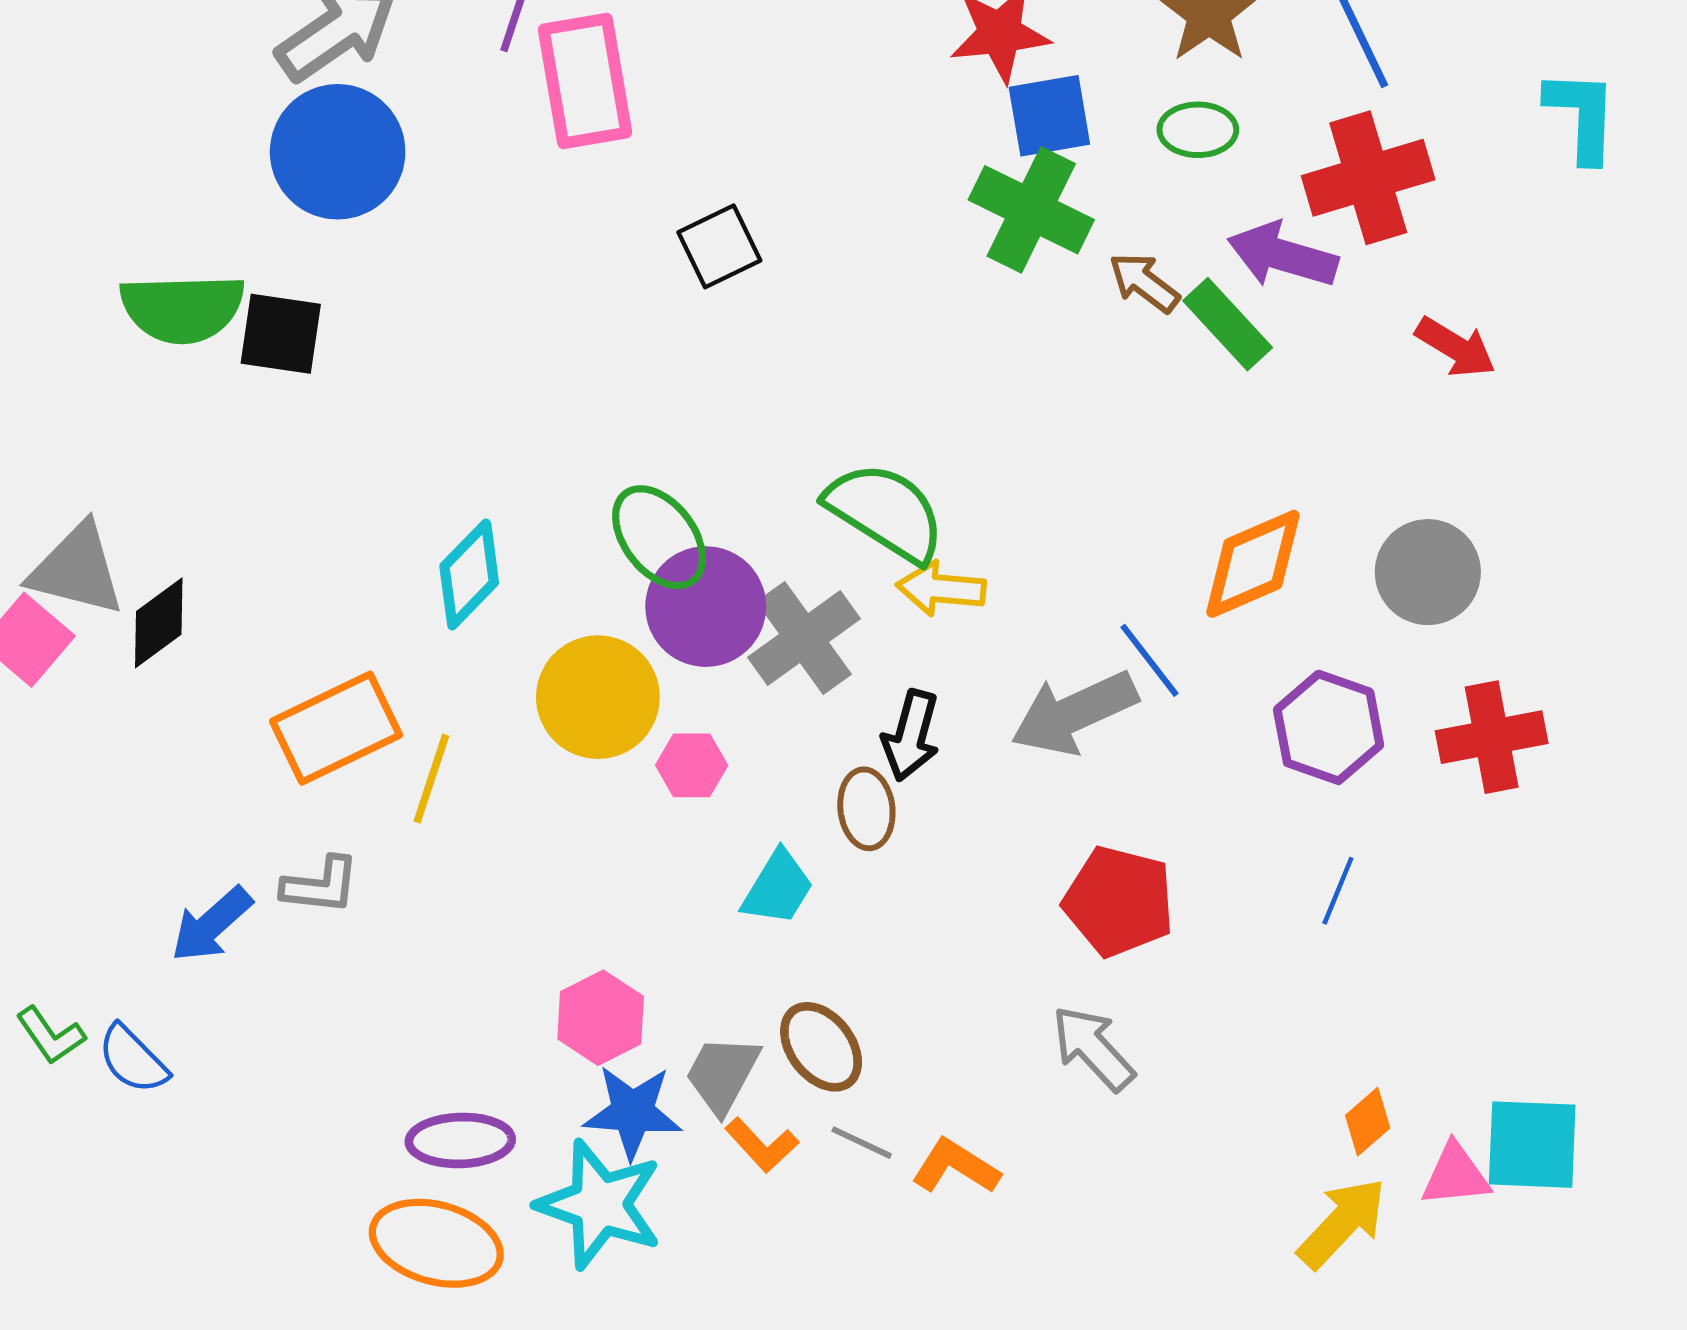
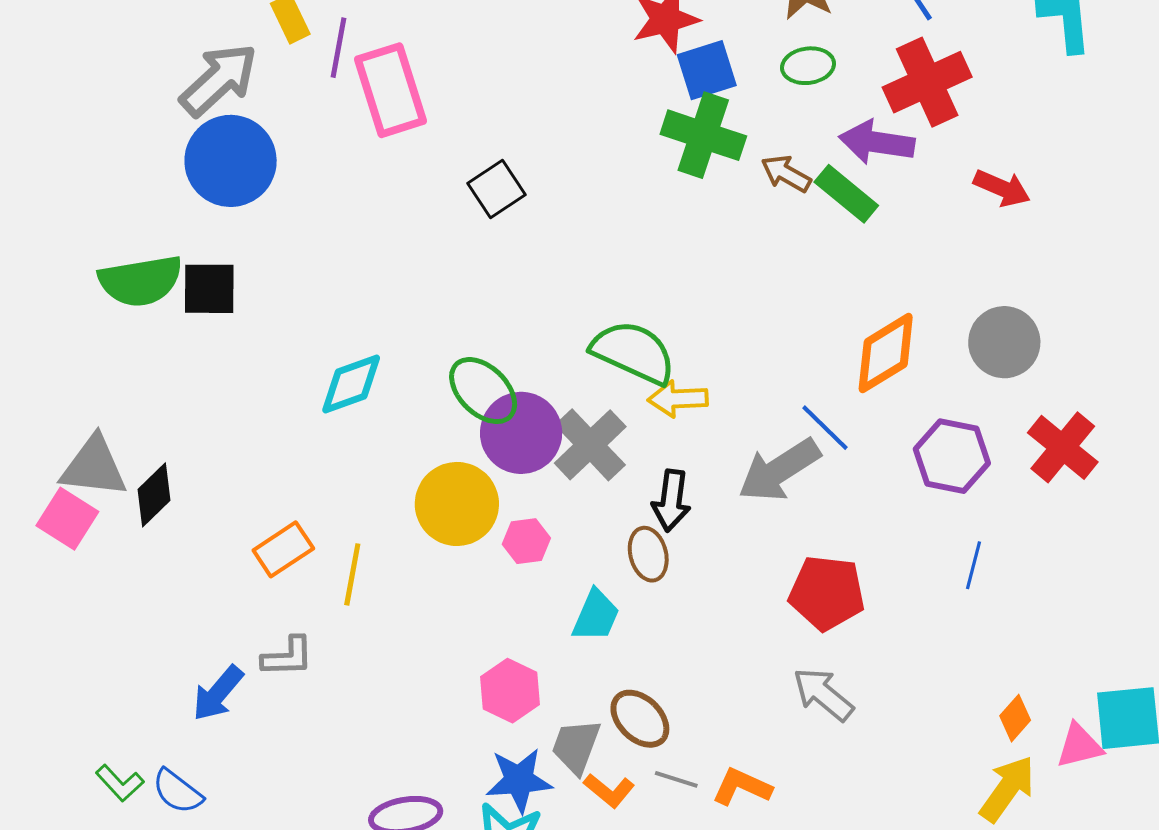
cyan diamond: (469, 574) -> (351, 384), moved, turned 34
orange rectangle: (336, 728) -> (283, 549), size x0.7
red cross: (1492, 737) -> (1063, 447), turned -32
pink hexagon: (601, 1018) -> (510, 691), moved

